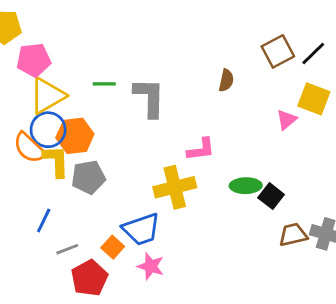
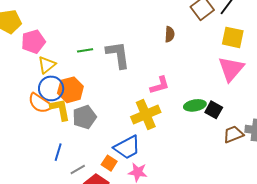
yellow triangle: (47, 96) -> (47, 65), size x0.7
pink triangle: (287, 120) -> (231, 69), moved, size x1.8

